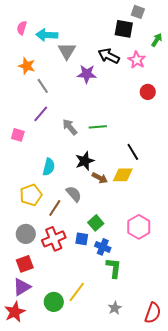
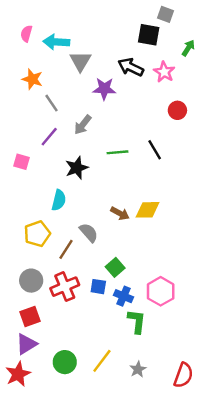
gray arrow: (70, 127) -> (83, 125), moved, turned -102
black line: (133, 152) -> (155, 150), moved
black star: (85, 161) -> (77, 168), moved
pink hexagon: (139, 227) -> (161, 291), moved
yellow line: (77, 292) -> (102, 361), moved

